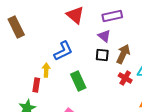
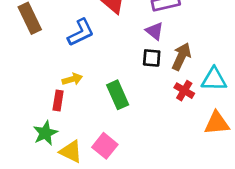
blue L-shape: (63, 51) -> (81, 32), moved
yellow arrow: (46, 70) -> (72, 79), turned 72

